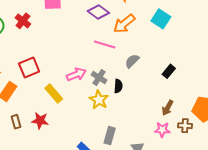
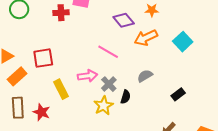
red cross: (23, 21) -> (61, 13), moved, turned 35
pink line: (105, 44) -> (108, 52), moved
brown rectangle: (16, 122) -> (18, 108), size x1.5

